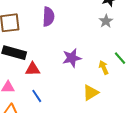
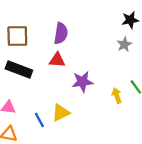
red triangle: (33, 69) -> (57, 60), moved
yellow triangle: (91, 93) -> (61, 113), moved

